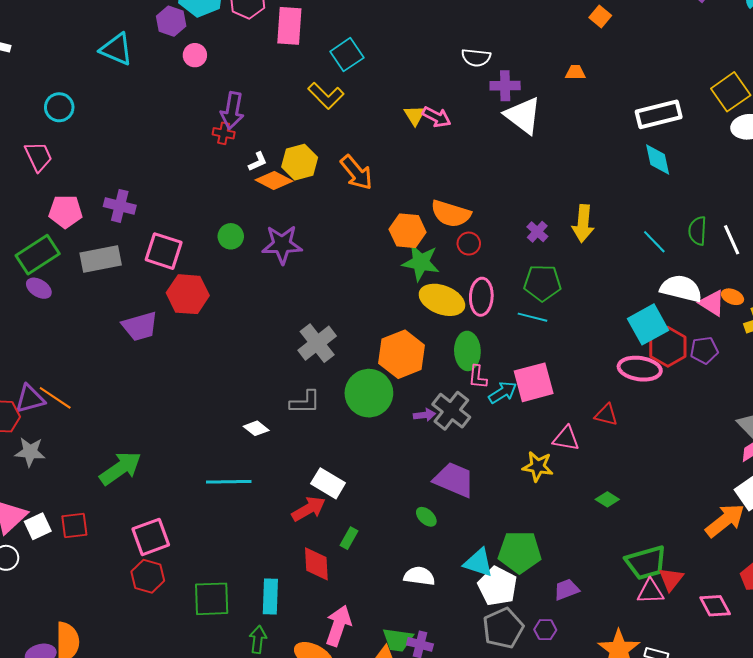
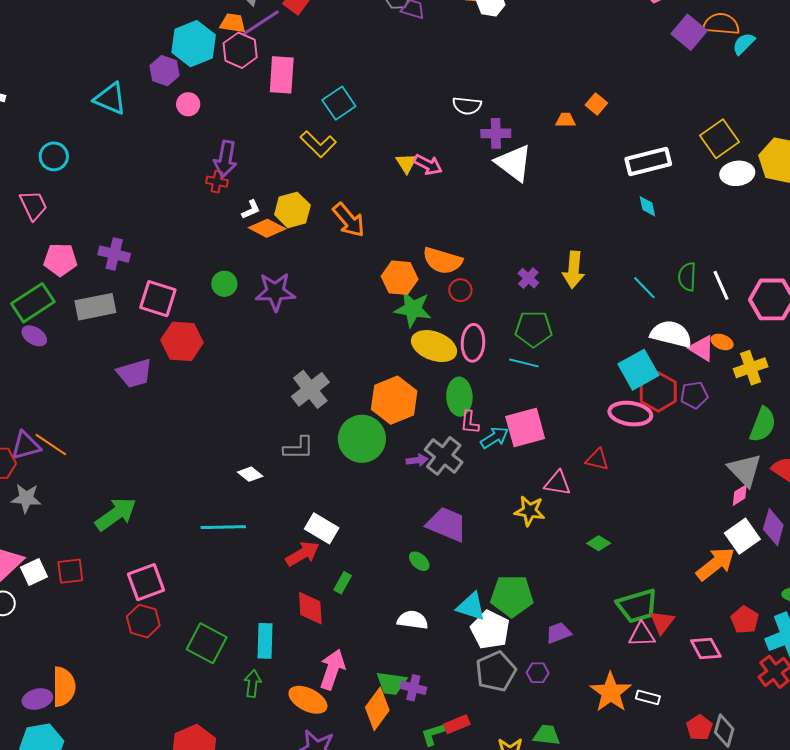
orange square: (600, 16) -> (596, 104), moved
cyan diamond: (658, 160) -> (647, 206), size x0.7
green square: (212, 599) -> (207, 643), turned 30

